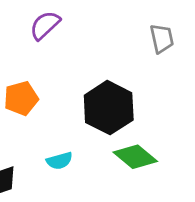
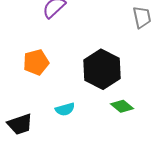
green diamond: (135, 157) -> (122, 106), size x0.7

